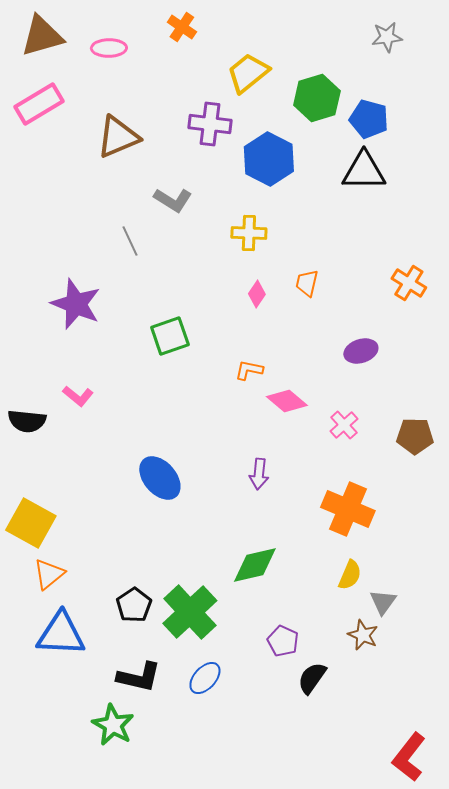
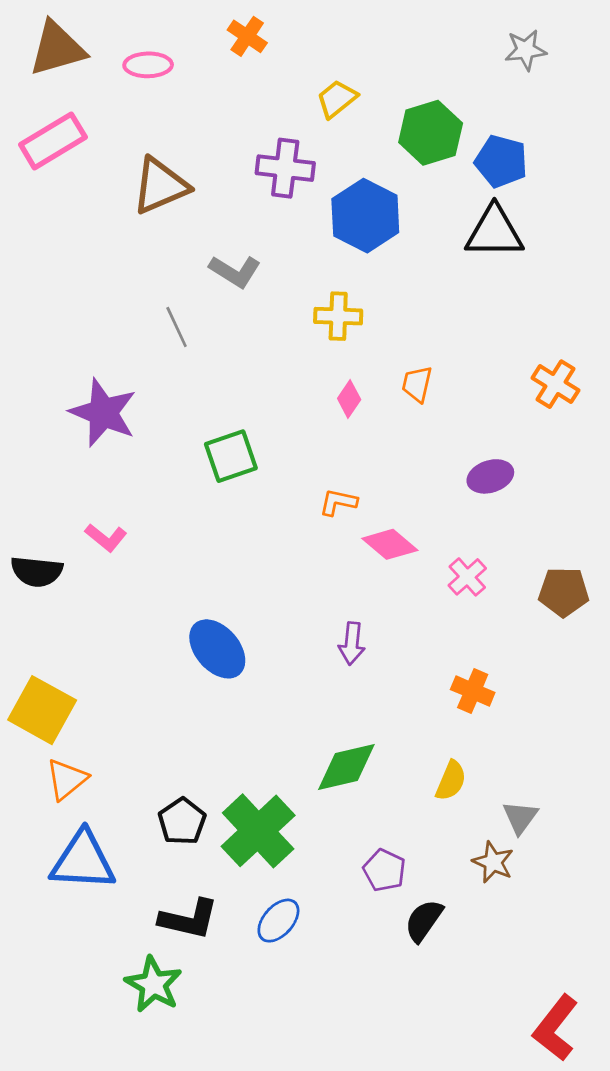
yellow trapezoid: (248, 73) -> (337, 99), size x0.7
orange cross: (348, 509) -> (473, 691), size x0.6
yellow semicircle: (350, 575) -> (451, 781), moved

